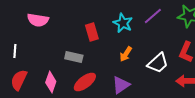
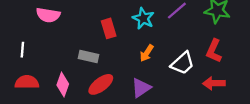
red semicircle: (19, 80) -> (27, 82), turned 65

